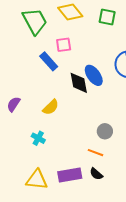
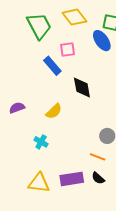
blue ellipse: (94, 75) -> (102, 41), moved
purple semicircle: (14, 104) -> (17, 108), turned 35

